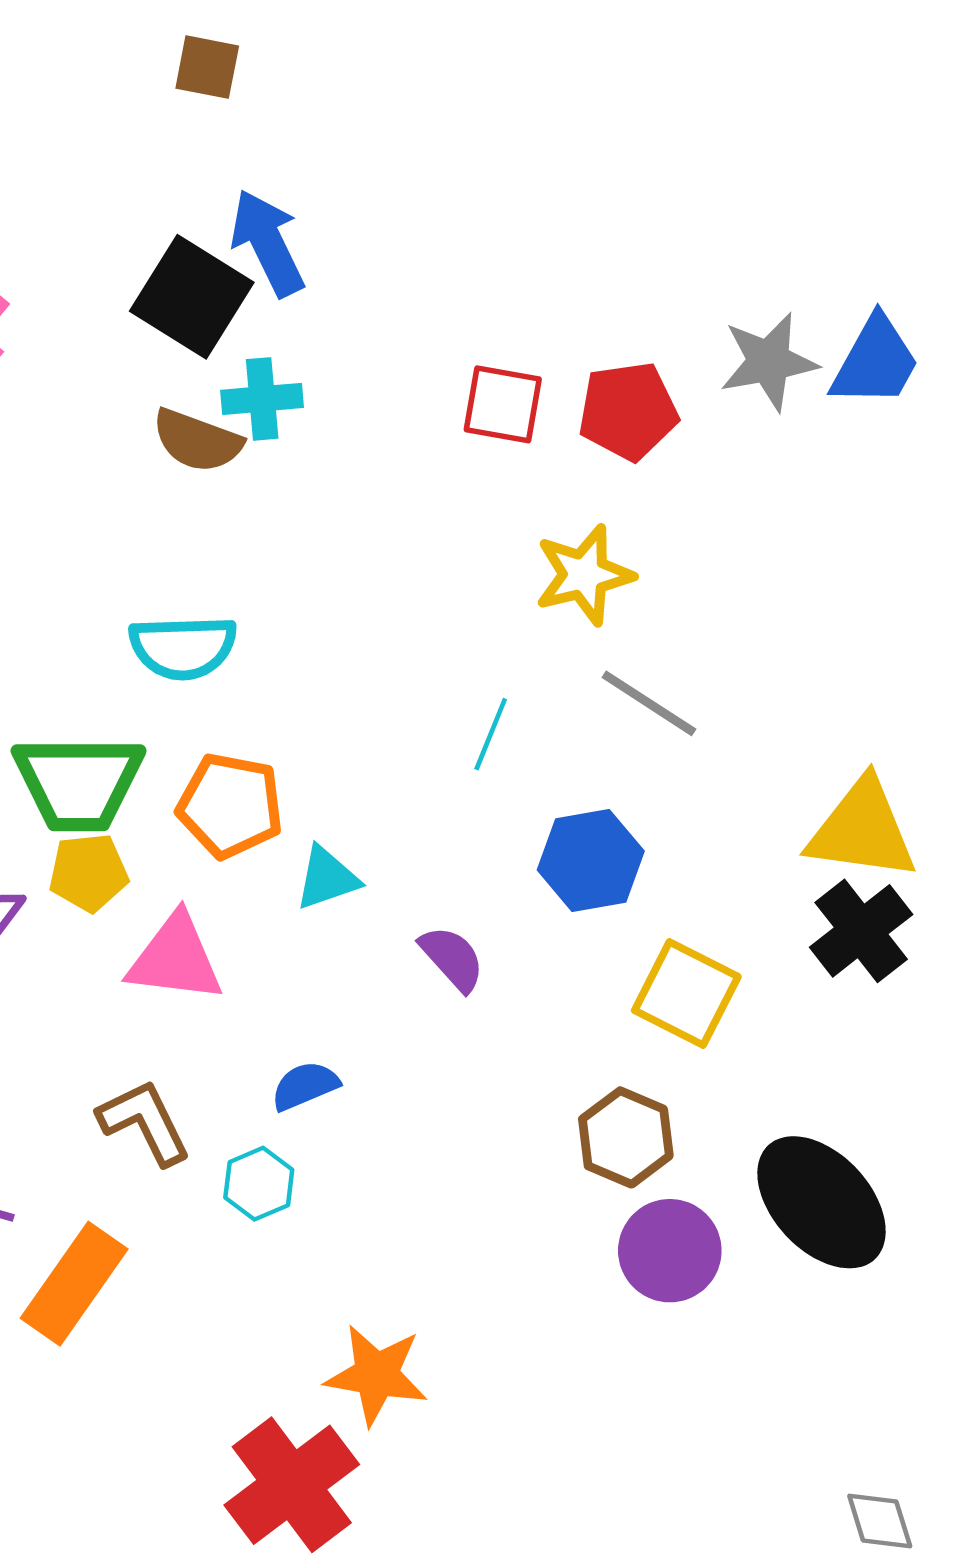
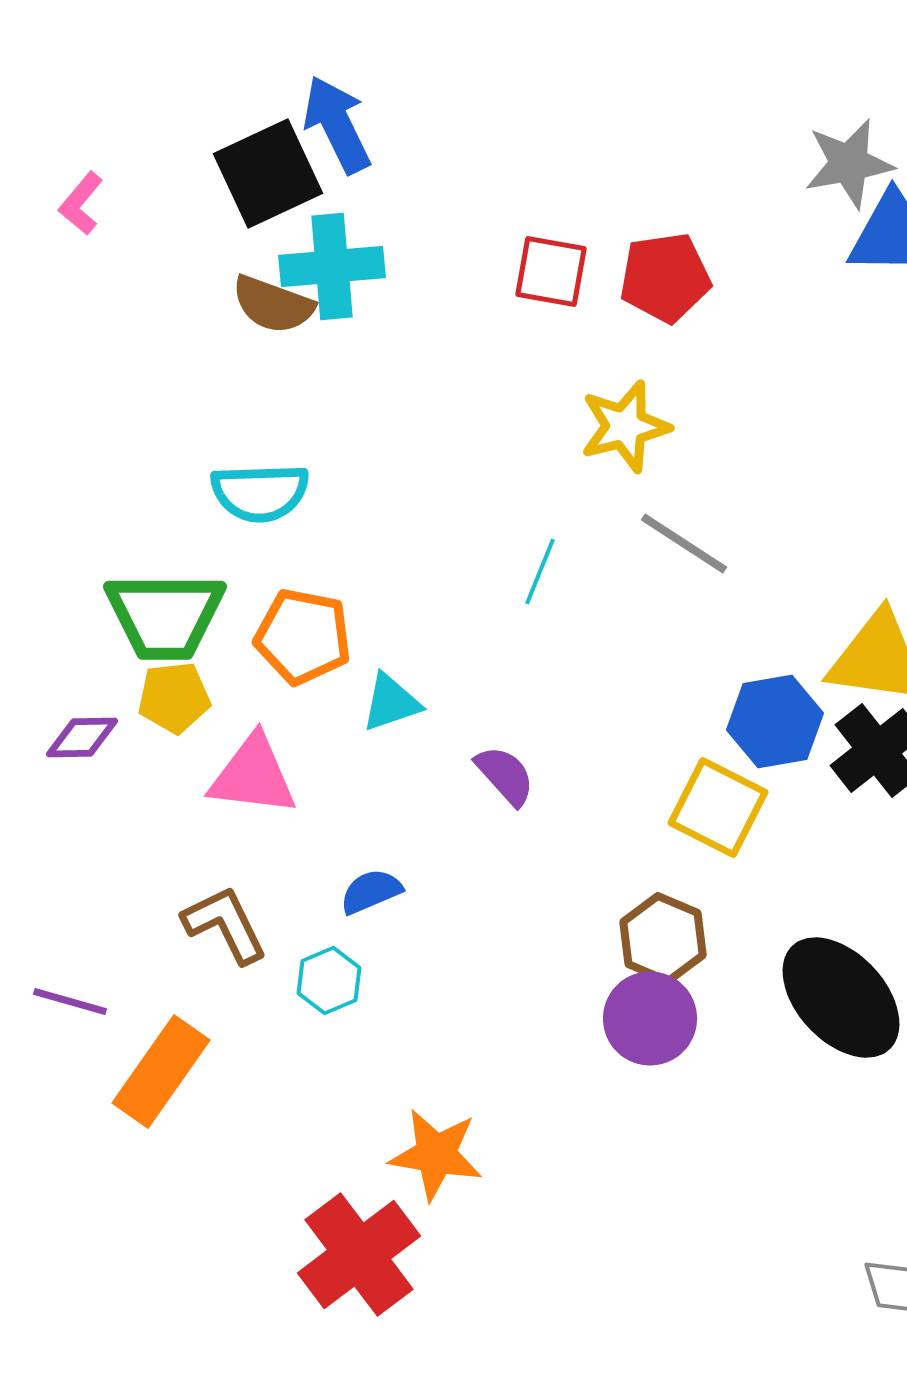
black square: (192, 297) -> (268, 174), turned 33
gray star: (769, 362) -> (849, 164), moved
cyan cross: (262, 399) -> (332, 266), size x1.4
blue hexagon: (591, 861) -> (775, 722), moved
purple circle: (670, 1251) -> (650, 1018), moved

